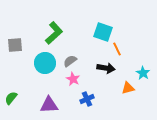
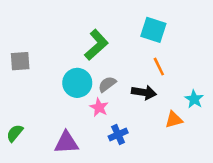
cyan square: (103, 32) -> (153, 30), moved
green L-shape: (54, 33) -> (96, 45), moved
gray semicircle: (70, 61) -> (107, 84), moved
cyan circle: (45, 63) -> (77, 83), moved

